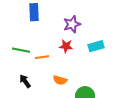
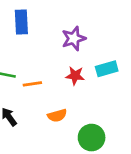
red star: (66, 46) -> (75, 76), moved
orange semicircle: (60, 80) -> (57, 116), turned -32

